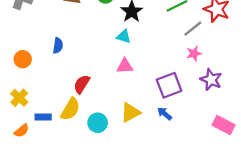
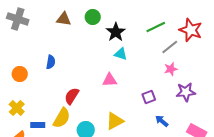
cyan triangle: (124, 36) -> (121, 54), moved
purple star: (211, 80) -> (186, 92), turned -30
purple square: (169, 85) -> (149, 97), size x0.6
blue arrow: (165, 114) -> (162, 121), moved

